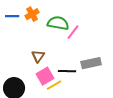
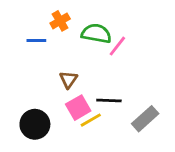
blue line: (12, 16) -> (36, 40), moved
gray rectangle: (91, 63) -> (145, 119), moved, turned -30

